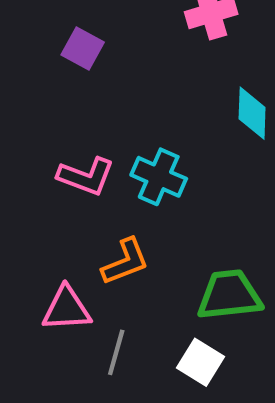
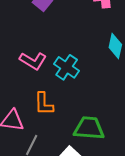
orange L-shape: (125, 262) -> (44, 104), turned 100

